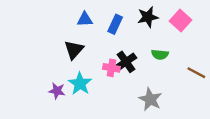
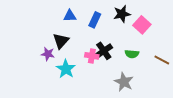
pink square: (181, 21) -> (142, 25), moved
green semicircle: (160, 55) -> (132, 54), moved
purple star: (57, 91) -> (48, 54), moved

